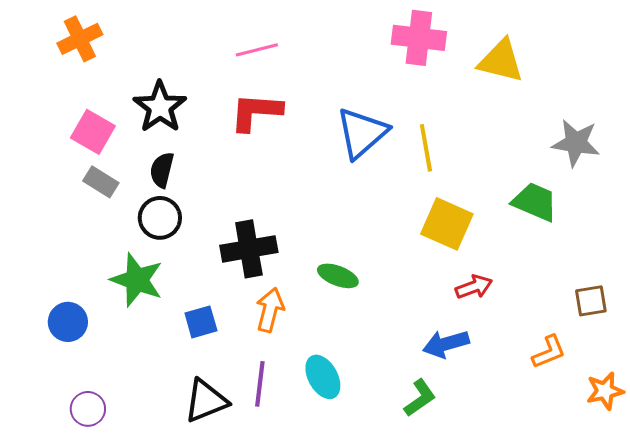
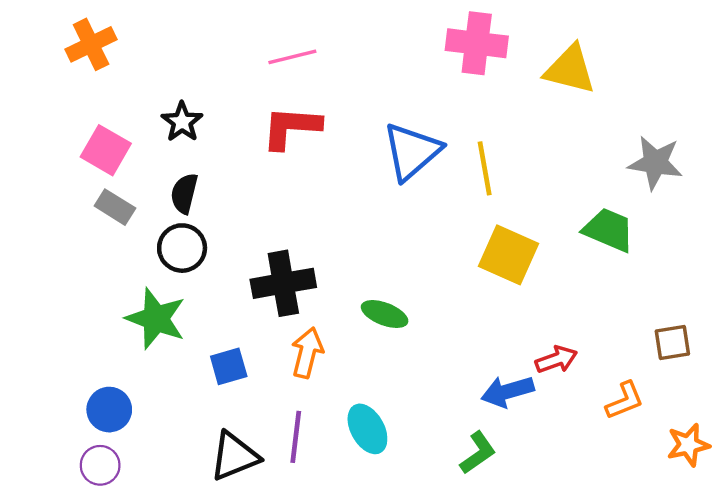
black star: (160, 107) -> (182, 122), size x0.7
red arrow: (474, 287) -> (556, 360), moved
blue circle: (68, 322) -> (109, 410), moved

